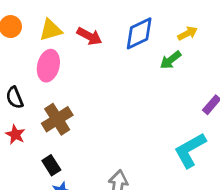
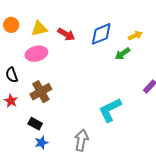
pink ellipse: (48, 66) -> (36, 54), turned 60
cyan L-shape: (190, 150) -> (110, 110), moved
black rectangle: (51, 165) -> (35, 124), turned -32

